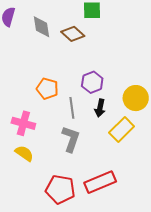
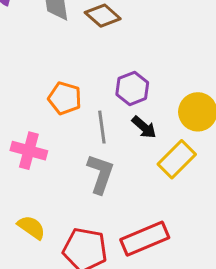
black arrow: (100, 108) -> (144, 127), turned -60
yellow semicircle: (24, 153) -> (31, 227), moved

